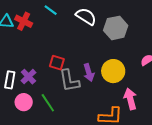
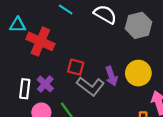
red cross: (24, 21) -> (40, 41), moved, size x1.4
gray L-shape: (69, 81) -> (90, 86), turned -40

